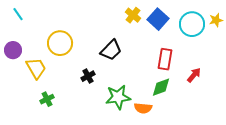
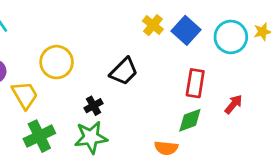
green star: (118, 97) -> (91, 137), moved
green cross: (47, 99) -> (39, 136), size x1.6

